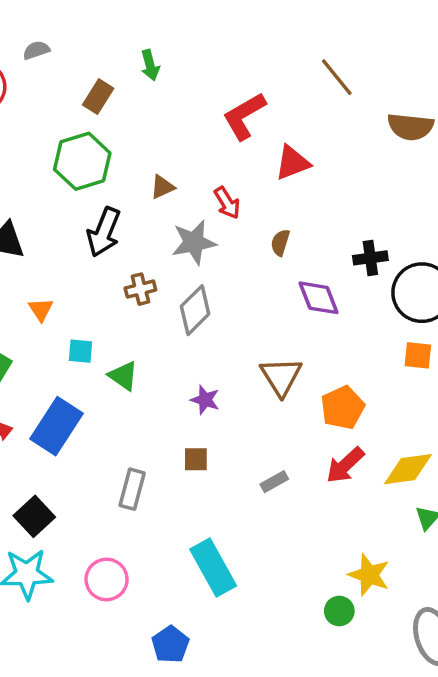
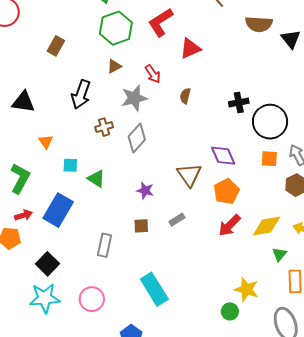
brown rectangle: (98, 97) -> (56, 46), moved
green hexagon: (82, 161) -> (116, 28), moved
purple diamond: (319, 298) -> (223, 156), moved
gray rectangle: (274, 482) -> (177, 220), moved

